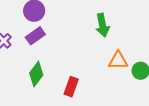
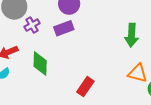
green diamond: (36, 74) -> (40, 63), moved, turned -50

